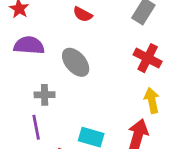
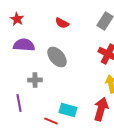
purple line: (36, 127) -> (19, 103), moved

